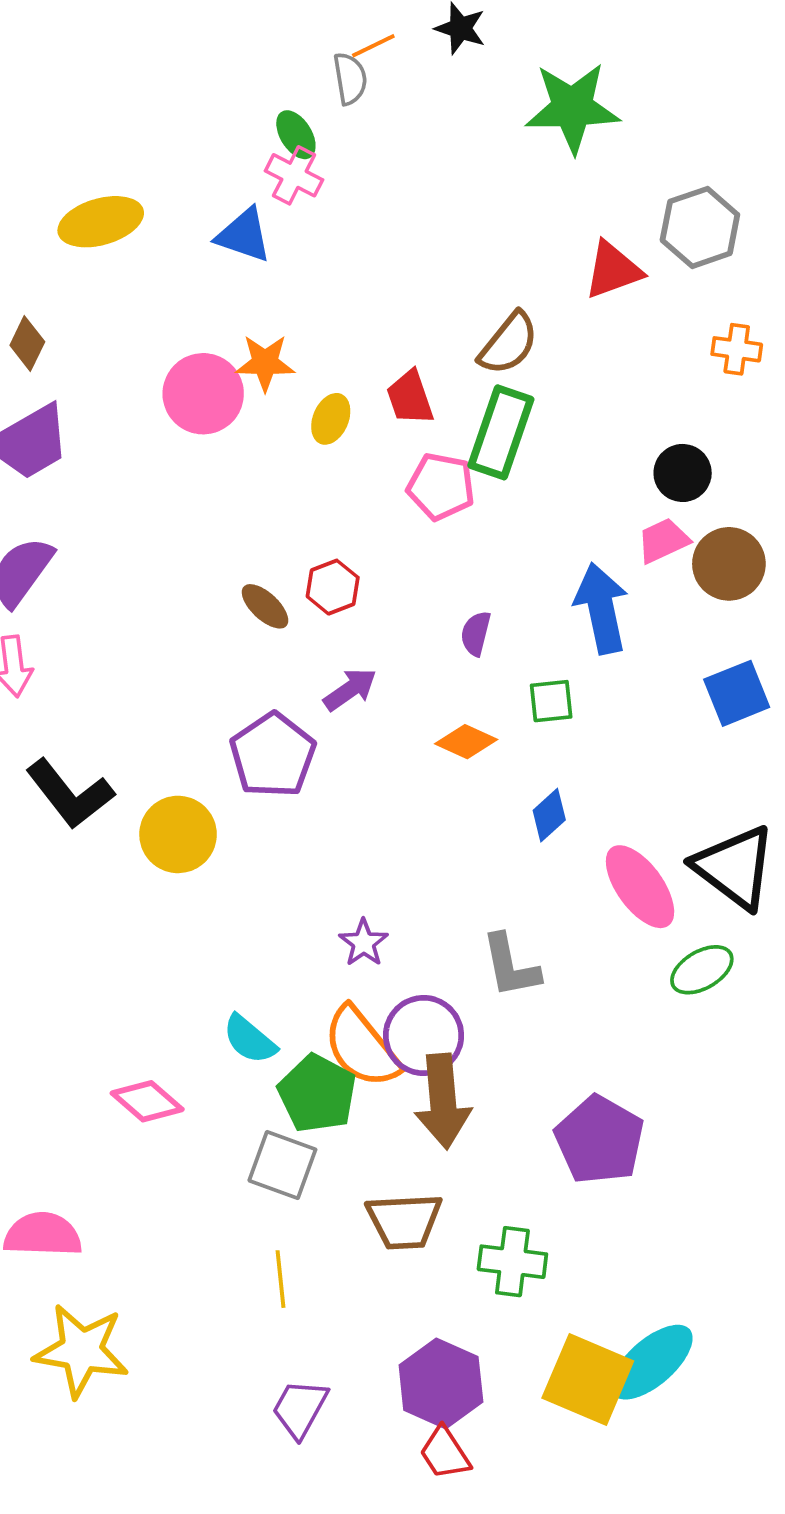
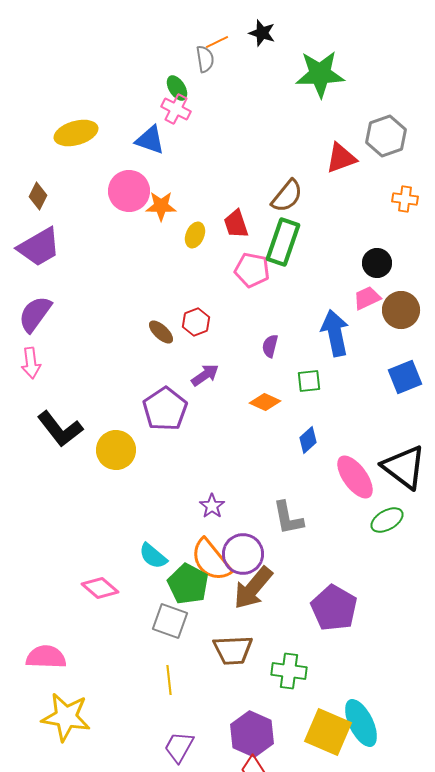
pink circle: (203, 394) -> (129, 191), moved
brown arrow: (443, 1101) -> (253, 588), turned 45
cyan ellipse: (652, 1362) -> (361, 723), turned -75

